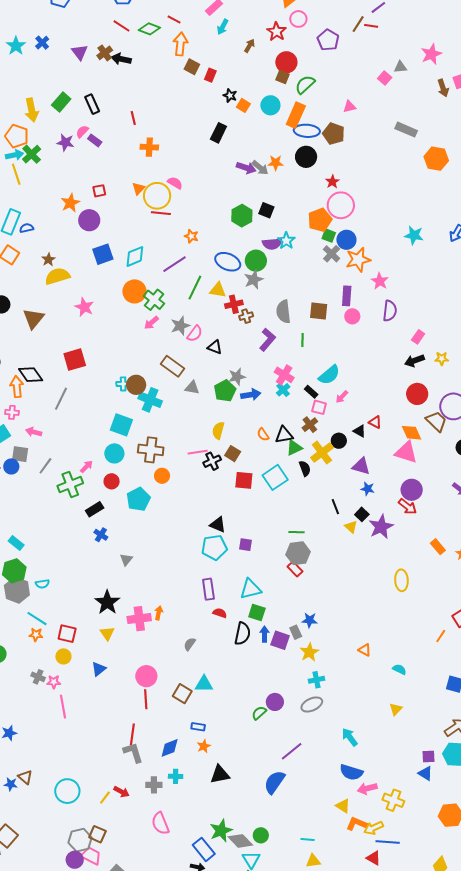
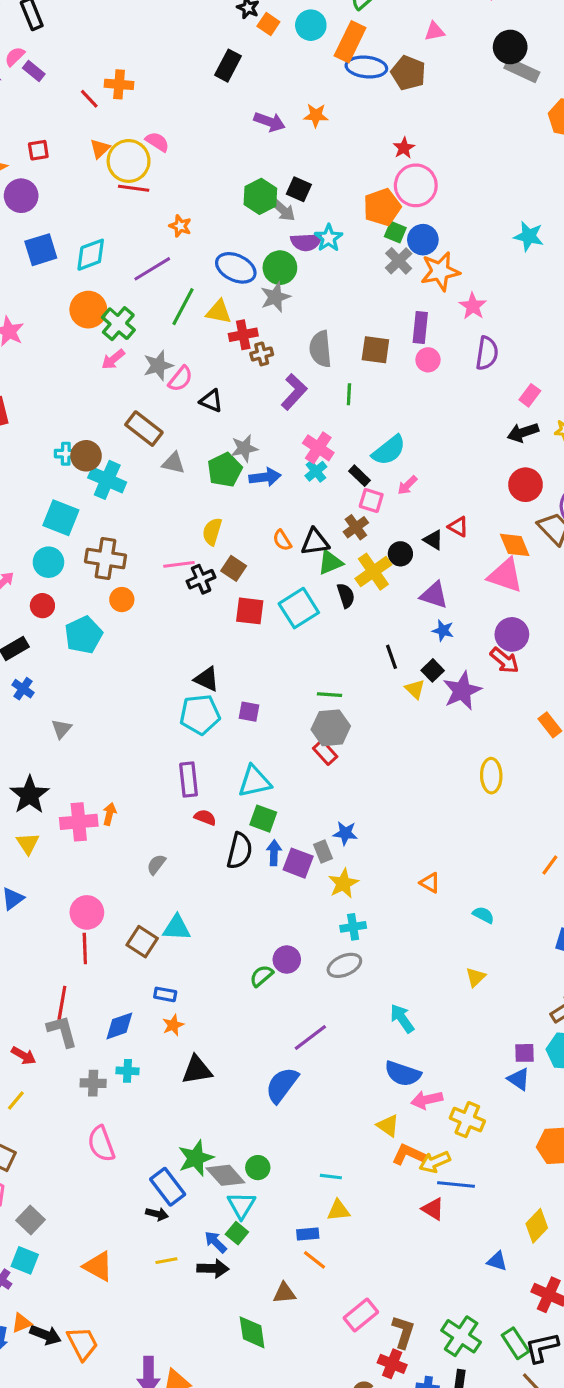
red line: (133, 118) -> (89, 99), moved, turned -32
black circle: (306, 157) -> (510, 47), moved
gray arrow: (260, 168) -> (283, 210), moved
red arrow: (121, 792) -> (24, 1056), moved

